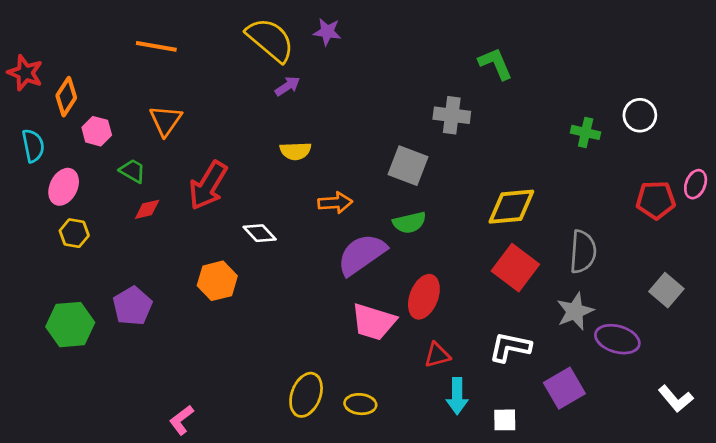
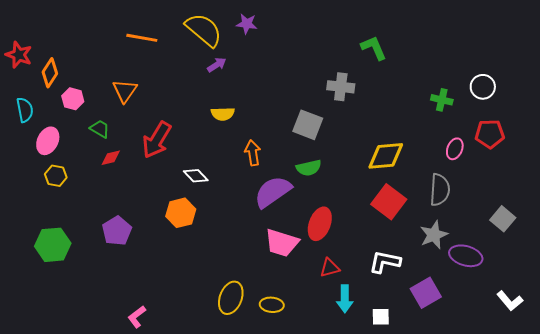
orange line: (156, 46) -> (142, 38), moved
pink ellipse: (696, 184) -> (455, 149), moved
red pentagon: (656, 200) -> (490, 134), moved
orange arrow: (335, 203) -> (253, 153), turned -95
orange hexagon: (217, 281) -> (181, 213), moved
purple pentagon: (132, 306) -> (117, 231), moved

